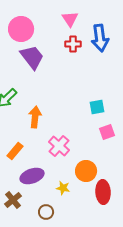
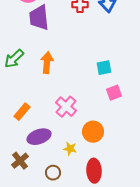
purple trapezoid: (32, 57) -> (39, 18), turned -148
orange arrow: (35, 117) -> (47, 63), moved
red ellipse: (103, 192) -> (94, 171), moved

